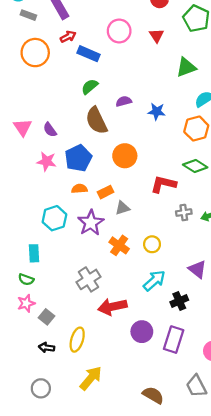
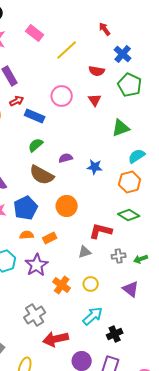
brown semicircle: (96, 121) -> (42, 175), turned -35
gray triangle: (123, 208) -> (85, 252), moved
purple triangle: (197, 269) -> (131, 289), moved

